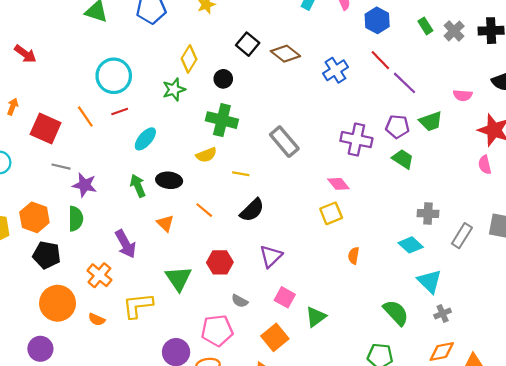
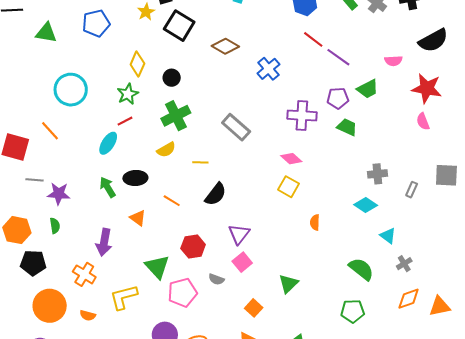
black square: (248, 44) -> (179, 26), moved, size x1.4
blue cross: (335, 70) -> (269, 69), moved
red line: (120, 111) -> (125, 121), moved
green cross: (222, 120) -> (176, 116), turned -32
yellow square: (331, 213) -> (289, 187), turned -30
green semicircle: (76, 219) -> (55, 226), size x0.7
gray rectangle: (462, 236) -> (412, 190), size x0.7
purple arrow: (126, 244) -> (104, 242), turned 48
cyan triangle: (430, 281) -> (388, 236), size x0.7
pink square: (285, 297) -> (242, 262), moved, turned 30
pink pentagon: (217, 331) -> (182, 293), moved
orange square: (275, 337) -> (254, 308), size x0.7

